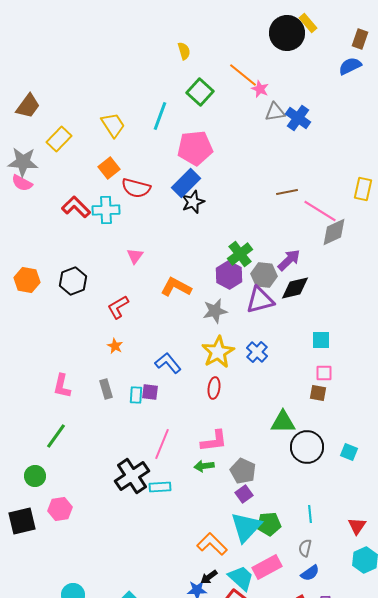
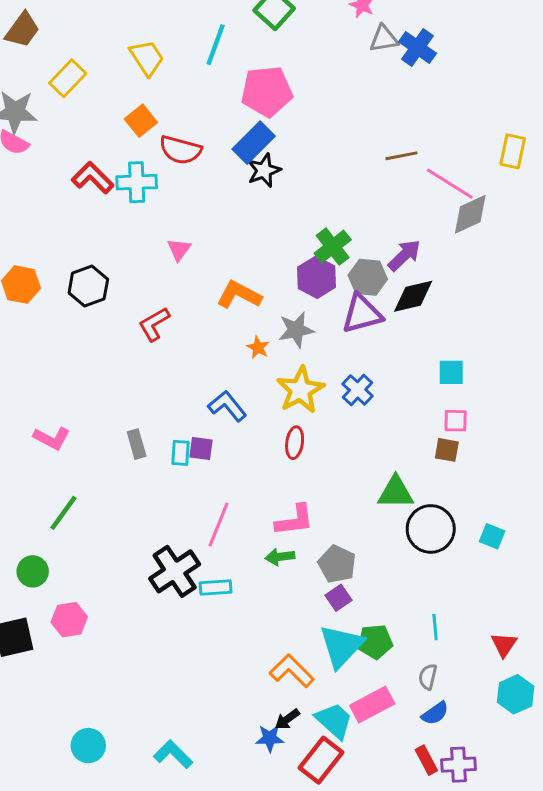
orange star: (115, 346) -> (258, 348), moved
pink L-shape: (62, 386) -> (52, 438), moved, turned -75

